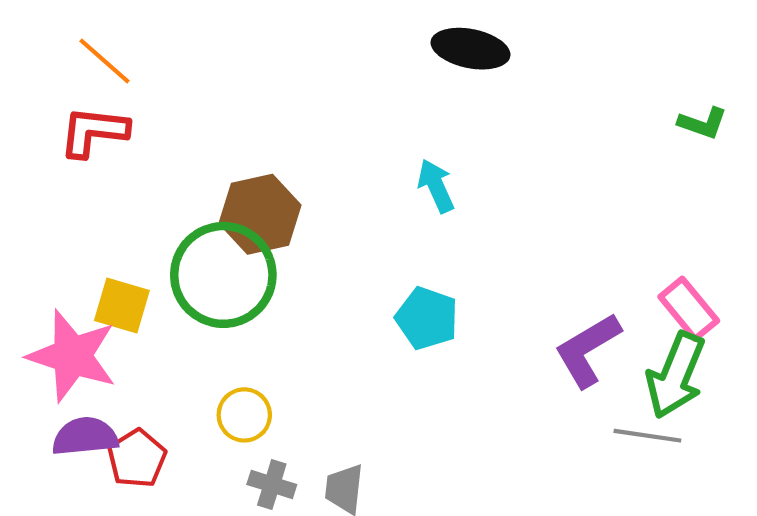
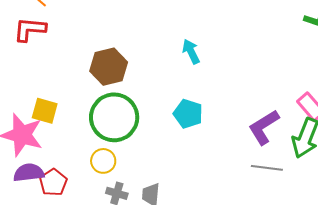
green circle: (223, 275) -> (114, 117), moved
gray line: (647, 436) -> (267, 168), moved

